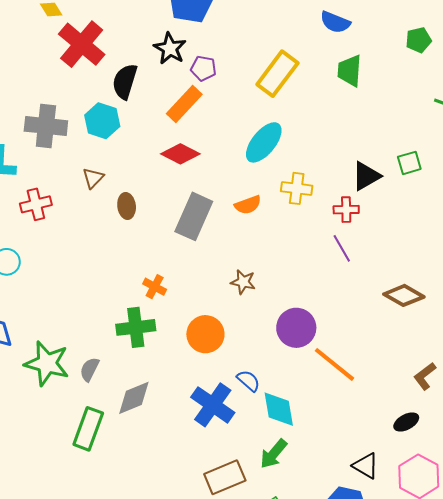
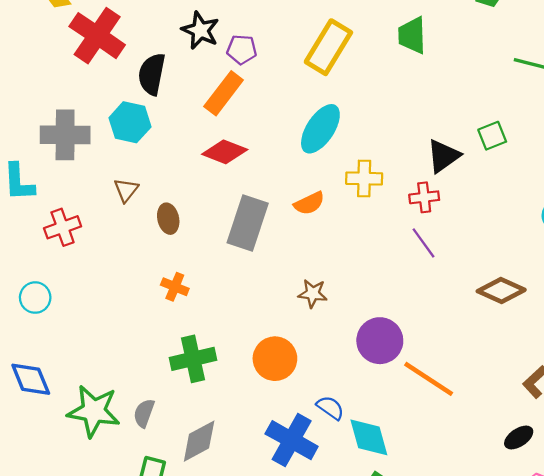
orange cross: (155, 287) -> (175, 287), moved

